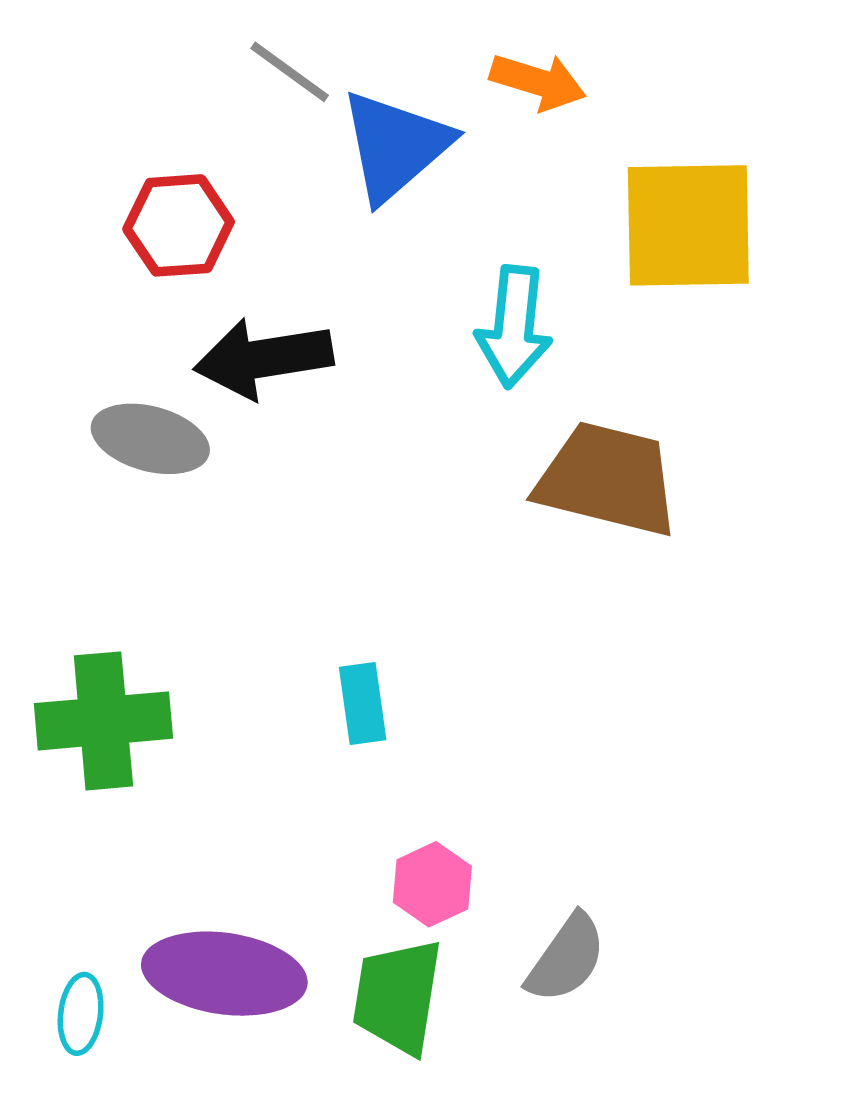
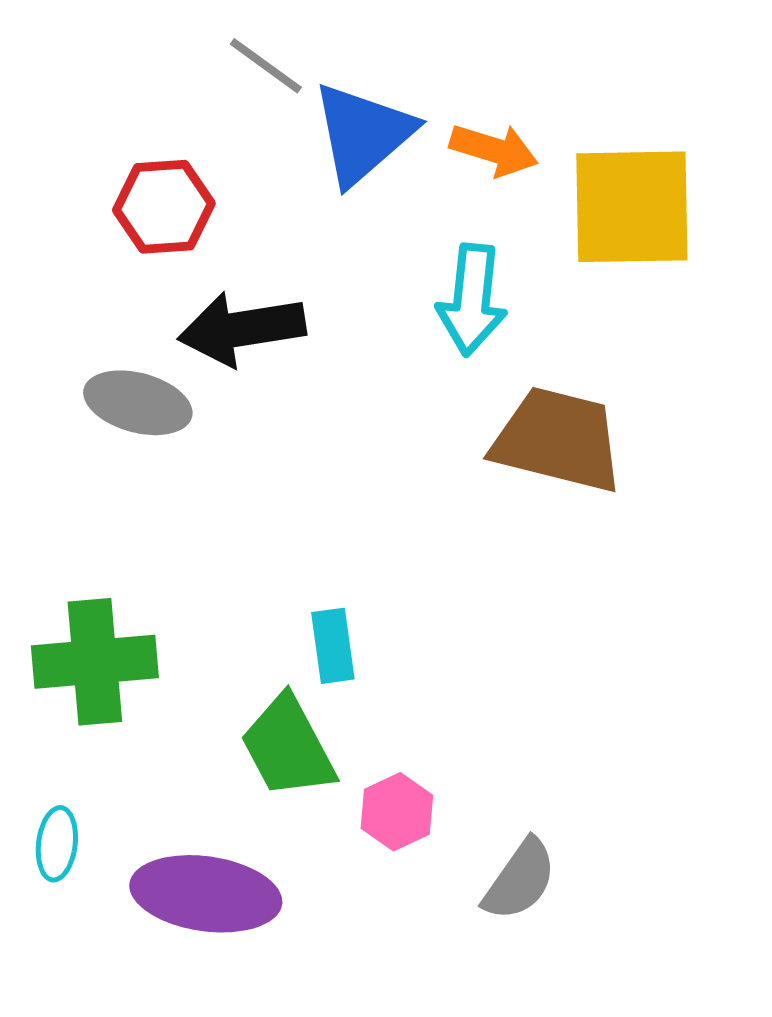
orange arrow: (538, 82) -> (494, 150), moved
green trapezoid: (397, 996) -> (288, 747), moved, turned -37
cyan ellipse: (81, 1014) -> (57, 844), moved

